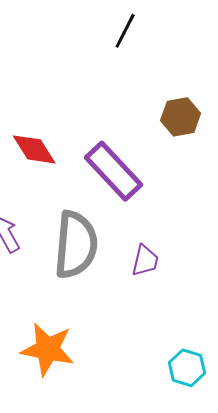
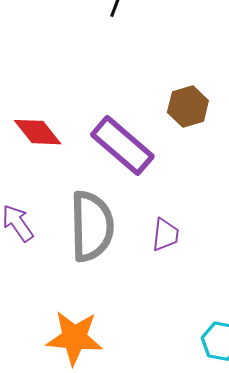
brown hexagon: (181, 117) -> (188, 107), moved

